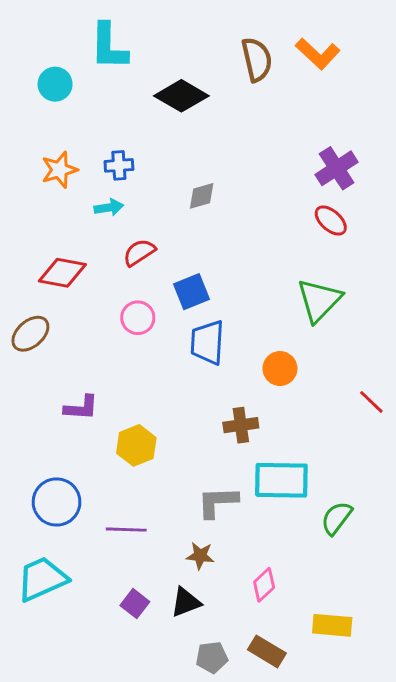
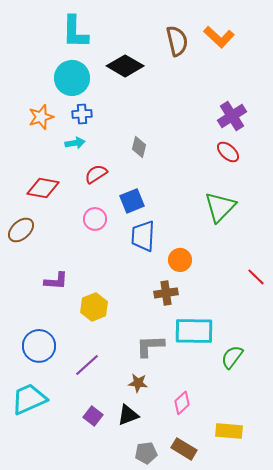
cyan circle: (55, 84) -> (72, 78), moved, size x1.5
gray diamond: (202, 196) -> (139, 147), moved, turned -60
orange circle: (280, 369) -> (180, 260), moved
purple line: (126, 530) -> (87, 365), turned -44

